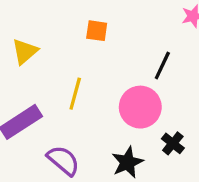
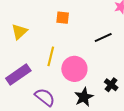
black line: (162, 65) -> (103, 38), turned 42
pink circle: (140, 107) -> (74, 69), moved

